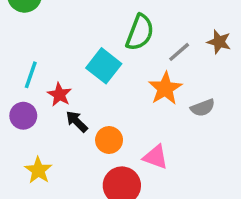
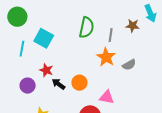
gray line: (179, 52) -> (111, 35), turned -32
cyan square: (104, 66) -> (44, 38), moved
cyan line: (31, 75) -> (22, 49), moved
orange circle: (109, 140) -> (79, 83), moved

